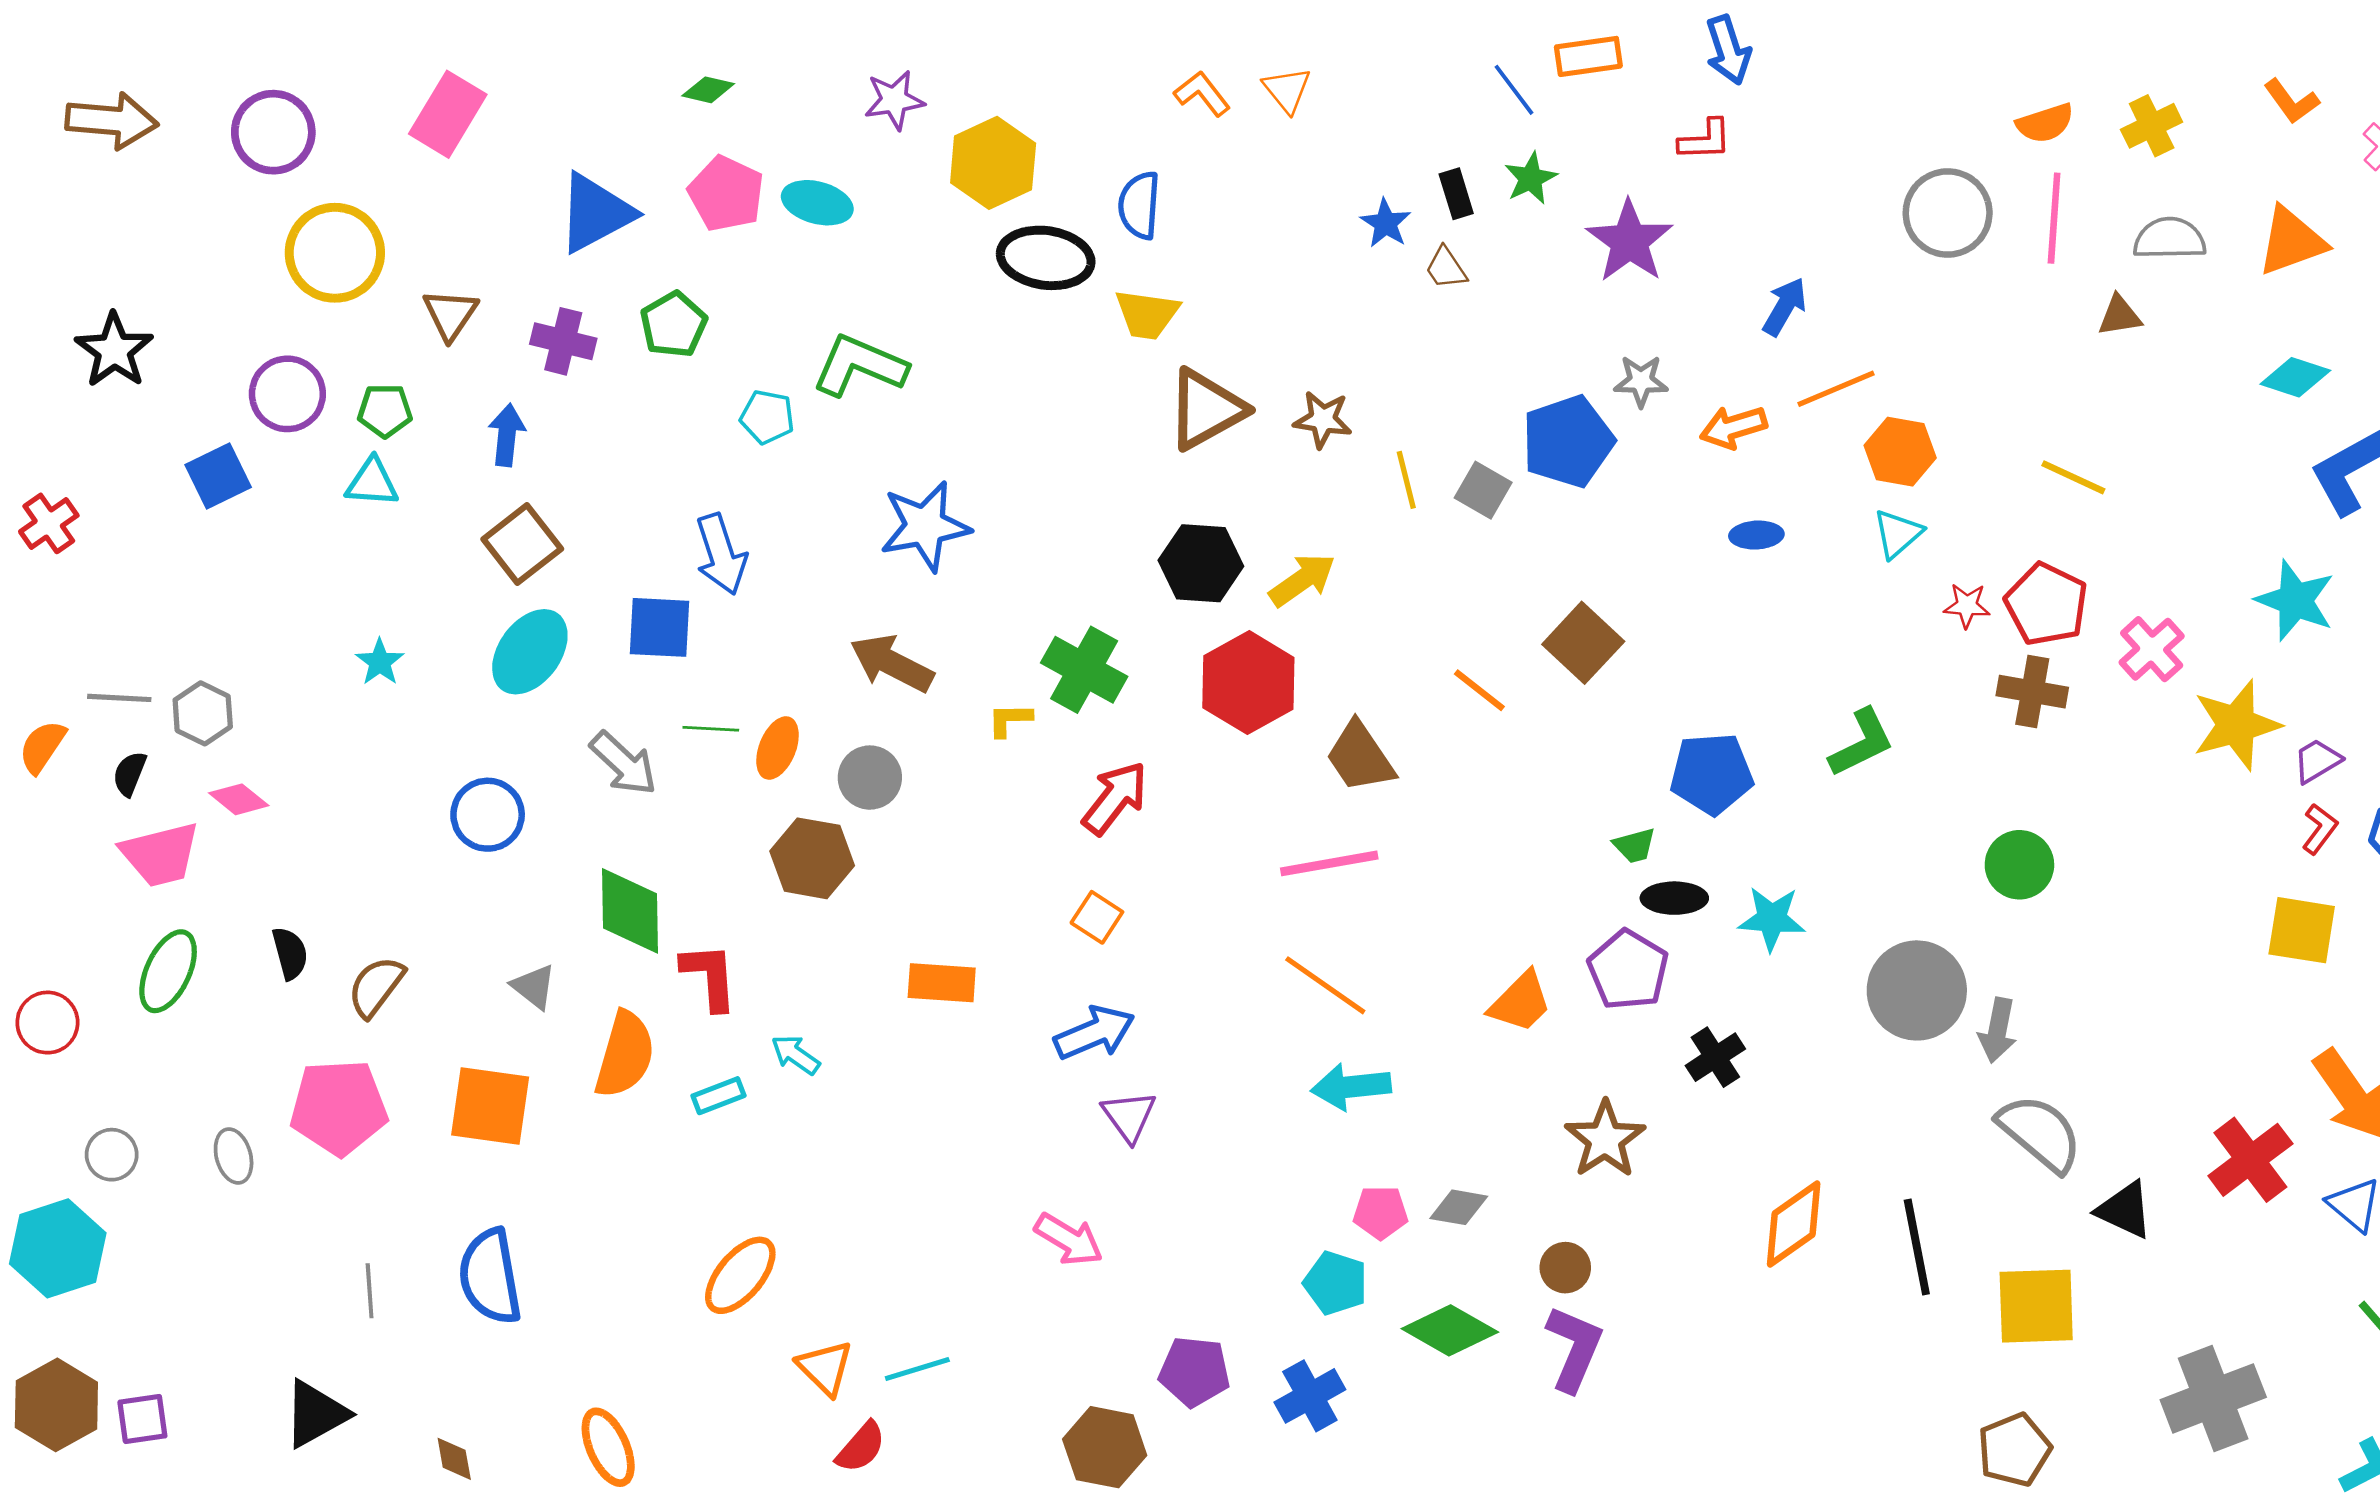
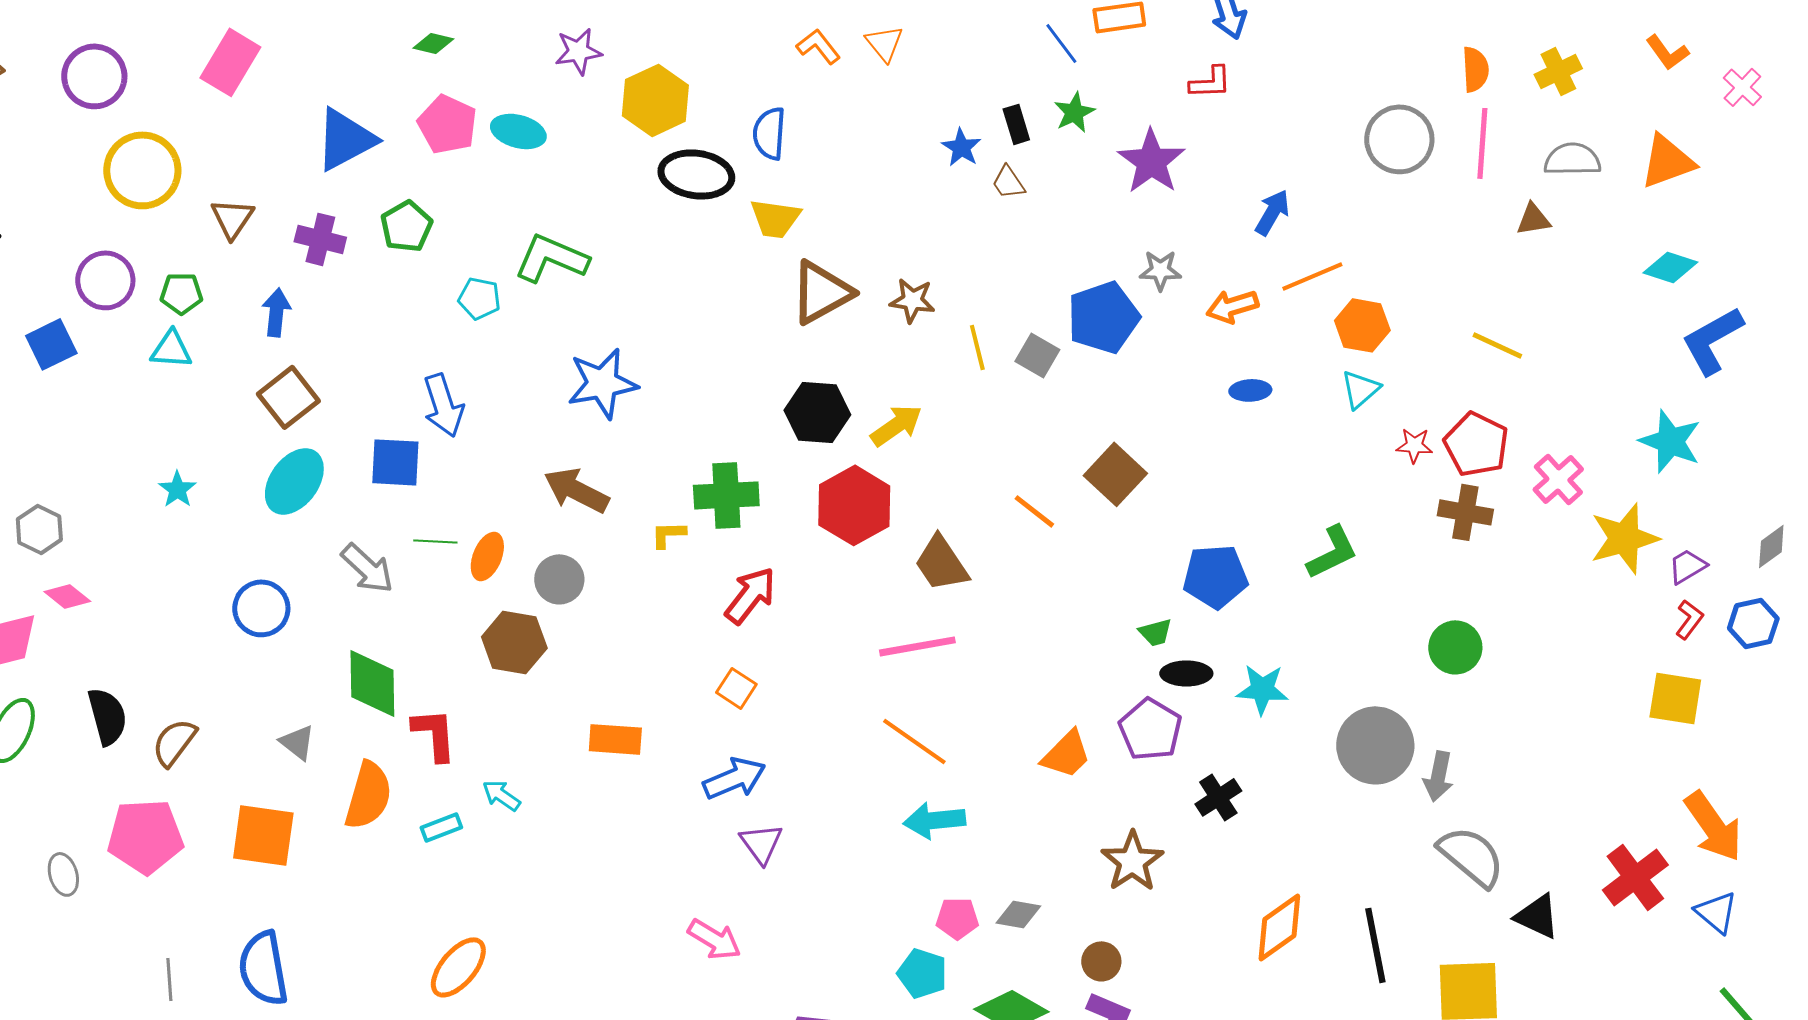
orange semicircle: (2045, 123) -> (1475, 69), turned -75
green cross: (1084, 670) -> (726, 495), turned -32
black semicircle: (290, 953) -> (107, 716), size x1.4

